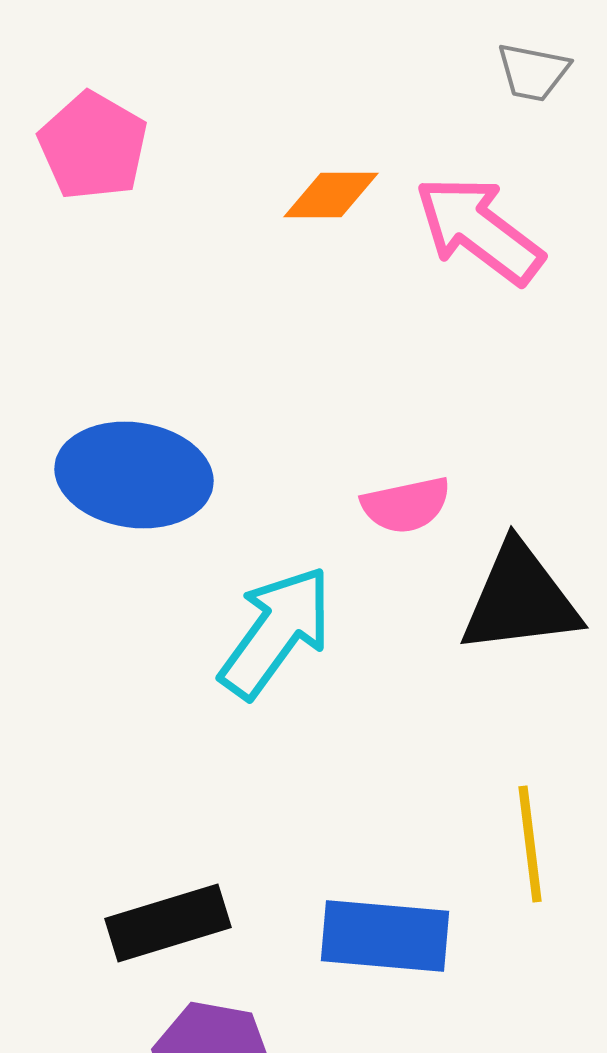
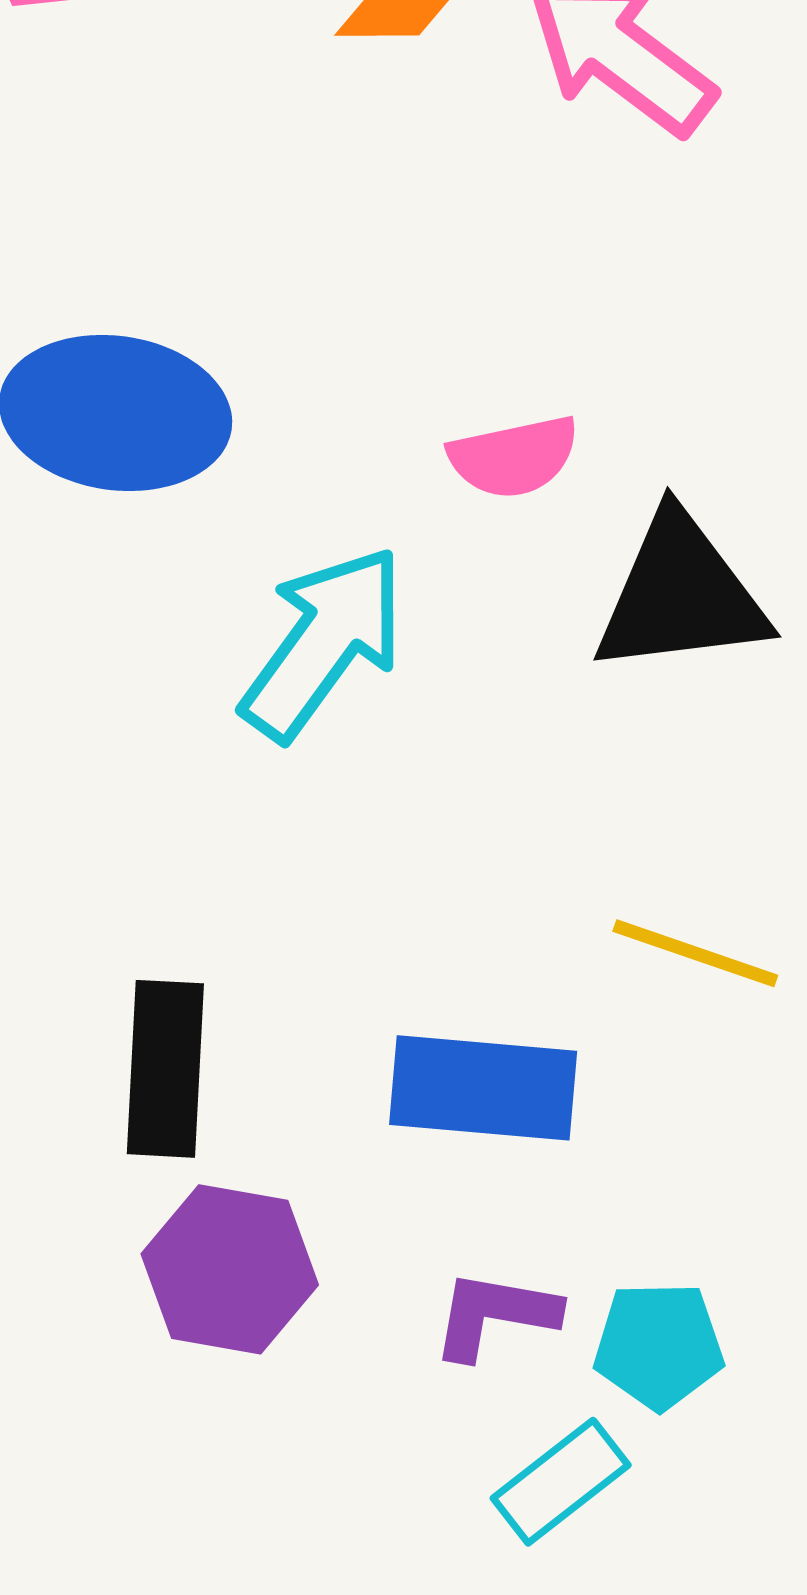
yellow line: (530, 844) -> (695, 953), turned -64
black rectangle: (168, 923) -> (165, 1069), turned -70

